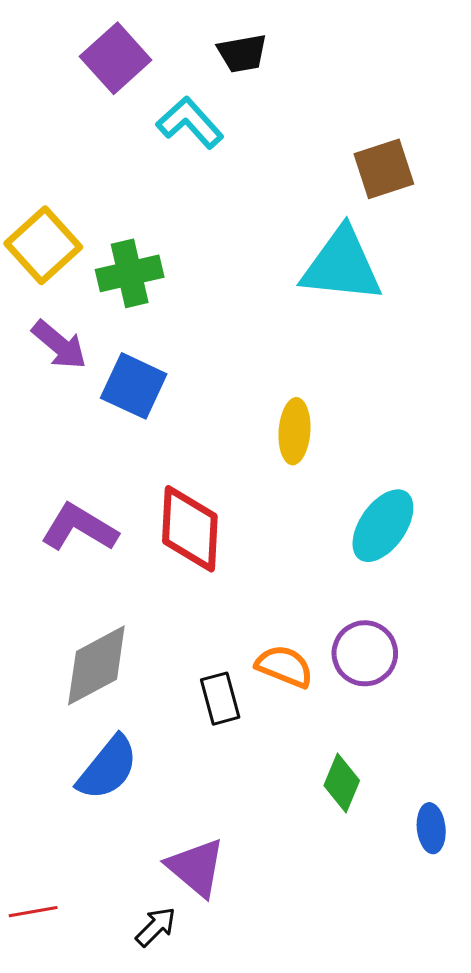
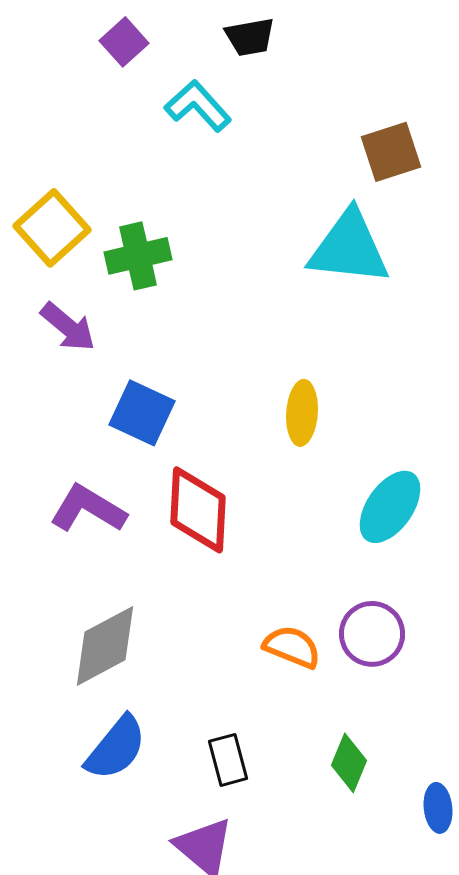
purple square: (116, 58) -> (124, 42), size x0.7
blue square: (134, 386) -> (142, 413), moved
black rectangle: (220, 699) -> (228, 760), moved

